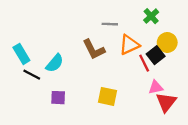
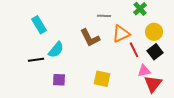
cyan rectangle: (21, 54) -> (39, 25), moved
black square: (156, 55) -> (155, 52), moved
black line: (32, 75) -> (36, 60), turned -35

